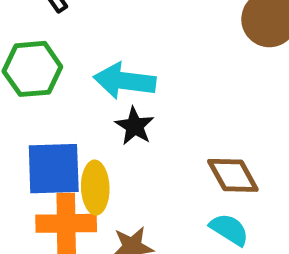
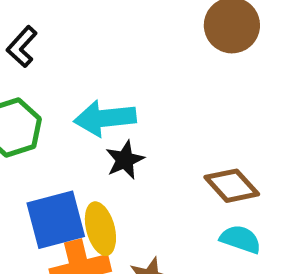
black star: (135, 126) -> (125, 160), turned 30

